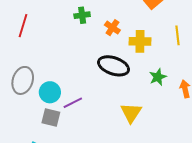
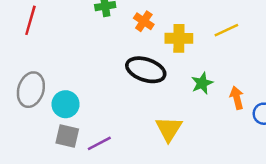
yellow line: (177, 35) -> (226, 30), turned 72
purple line: (73, 103) -> (99, 143), moved

